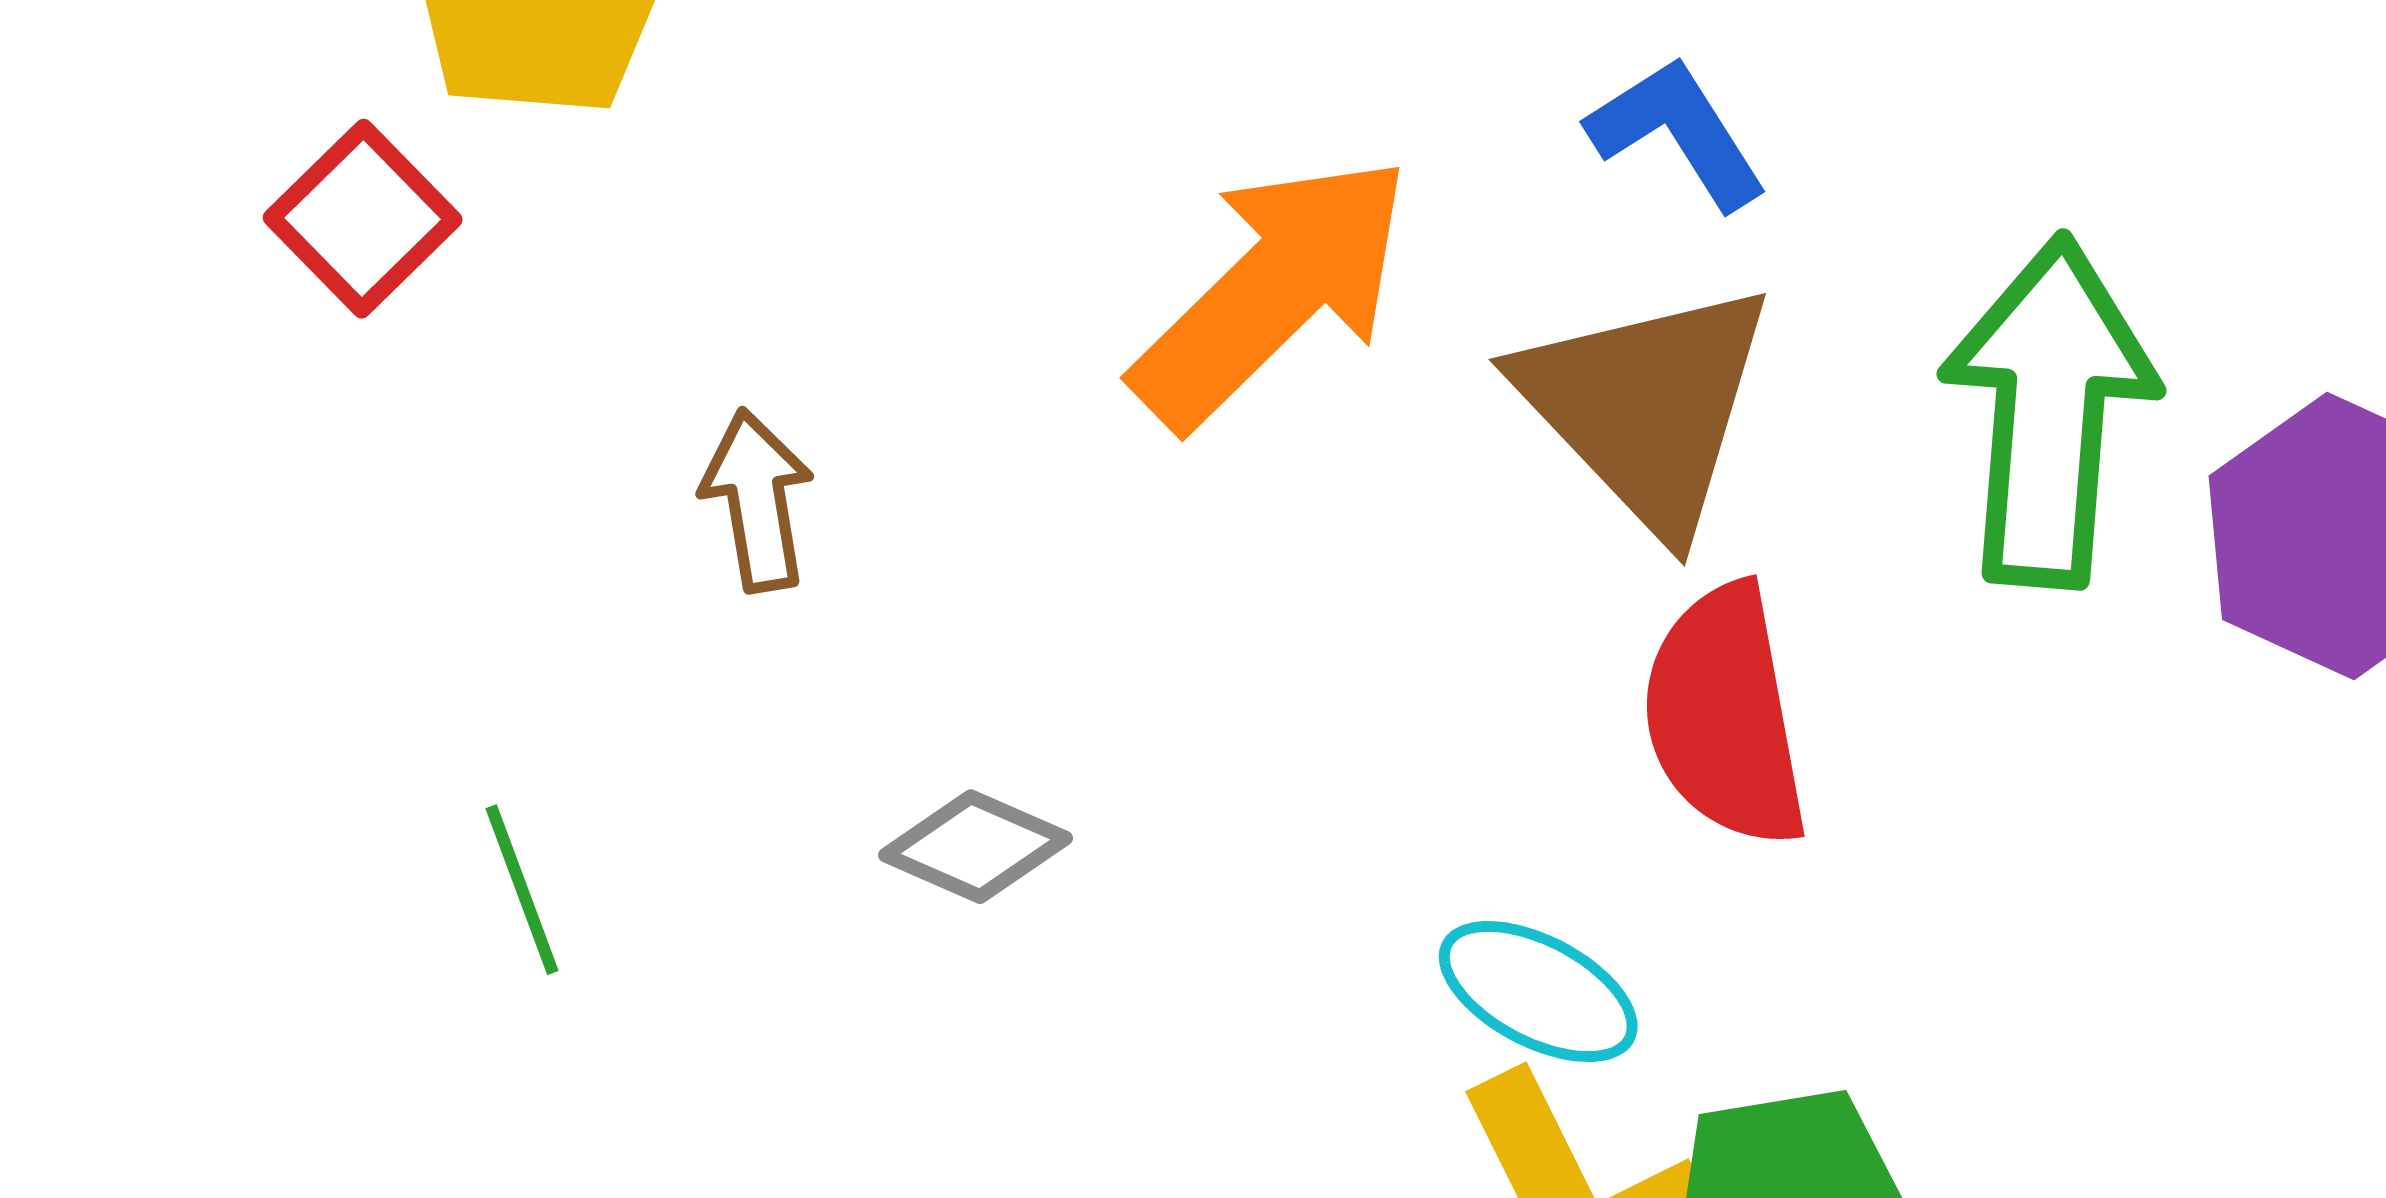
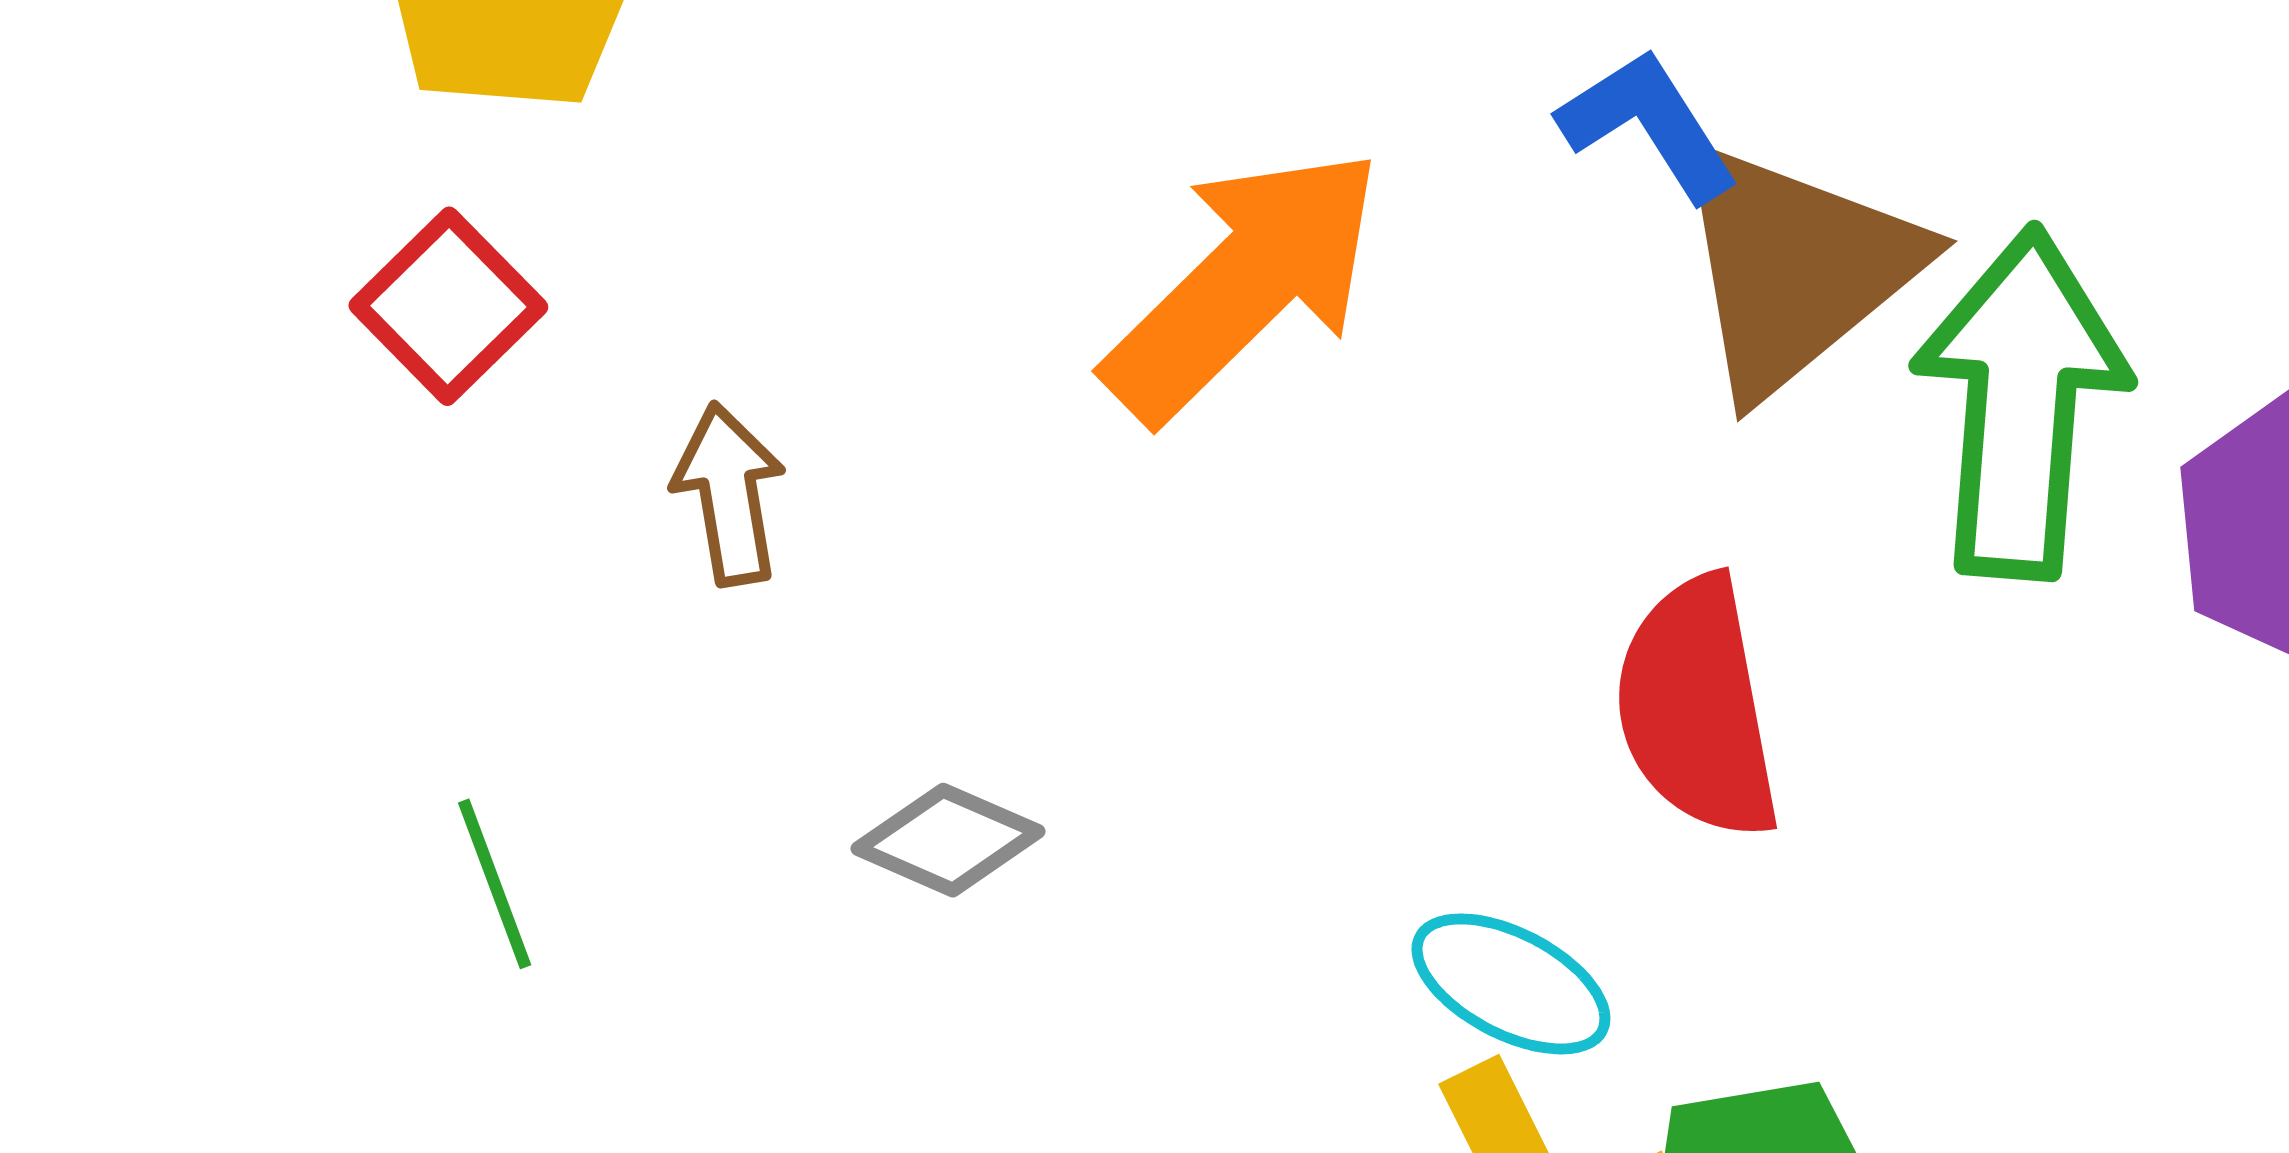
red square: (363, 219) -> (448, 306), moved
brown triangle: (1646, 406) -> (1795, 268), moved, turned 34

